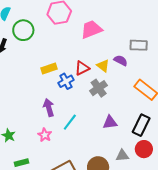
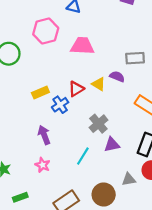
pink trapezoid: (91, 29) -> (82, 46), turned 30
gray cross: (99, 88) -> (98, 124), moved
cyan line: (70, 122) -> (83, 156), moved

